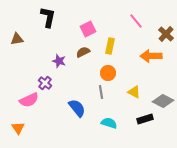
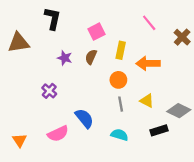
brown triangle: (17, 39) -> (19, 43), size x1.5
brown semicircle: (83, 52) -> (91, 57), turned -40
orange arrow: (151, 56) -> (148, 63), moved
purple star: (59, 61) -> (65, 58), moved
gray line: (101, 92) -> (121, 104), moved
pink semicircle: (29, 100) -> (58, 134), moved

